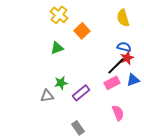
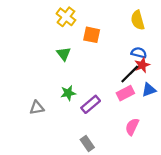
orange square: (82, 31) -> (92, 35), turned -35
green triangle: (57, 48) -> (64, 54), turned -48
gray triangle: (47, 96) -> (37, 108), moved
pink semicircle: (118, 113) -> (132, 127), turned -133

